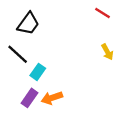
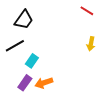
yellow arrow: (107, 52) -> (91, 44), turned 40
black line: (18, 54) -> (15, 46), turned -72

